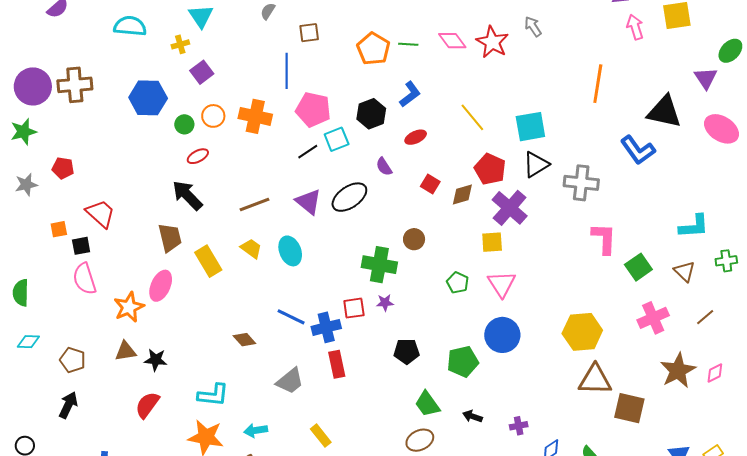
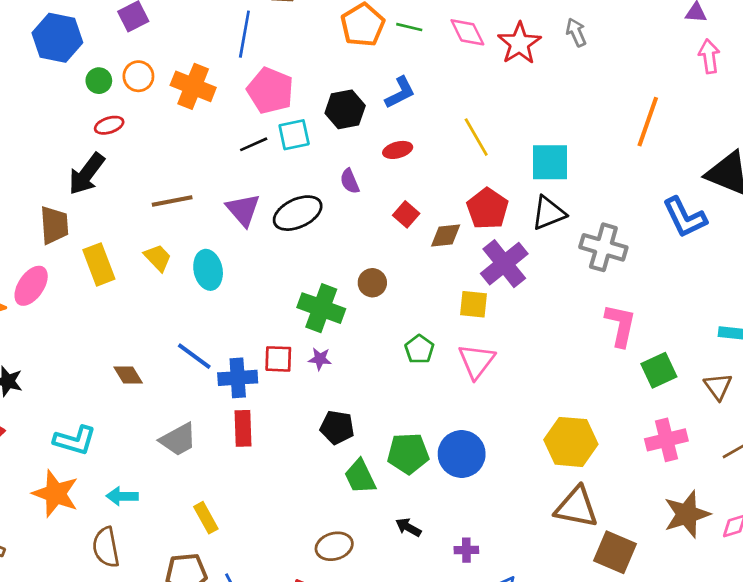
black arrow: (187, 195) -> (87, 174), turned -108
blue circle: (502, 335) -> (462, 454), moved
green trapezoid: (427, 404) -> (360, 477), moved

